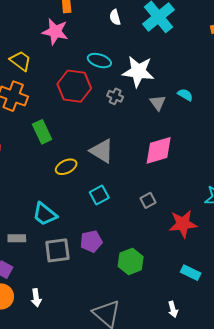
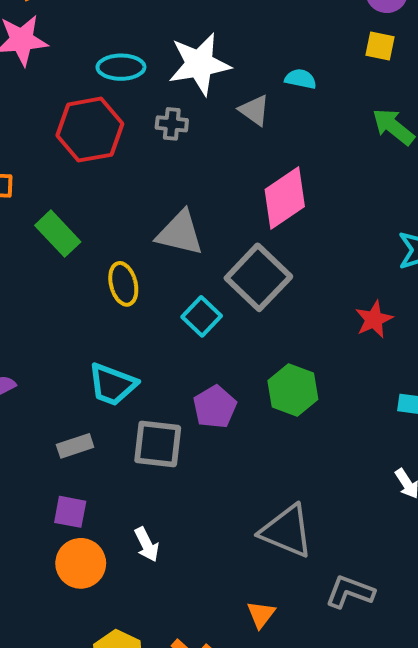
yellow ellipse: (66, 167) -> (123, 284), turned -60
gray square: (148, 200) -> (258, 277), moved, size x2.0
red star: (183, 224) -> (374, 319), size x0.7
gray square: (57, 250) -> (158, 444), turned 32
green hexagon: (131, 261) -> (293, 390), moved

